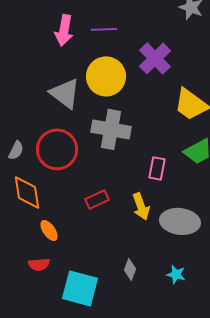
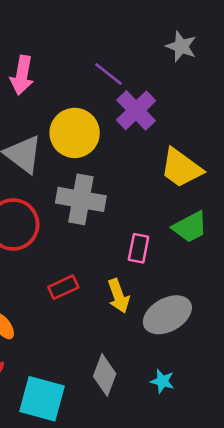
purple line: (104, 29) -> (108, 74), moved, turned 40
gray ellipse: (180, 221) -> (167, 315), turned -36
gray diamond: (130, 269) -> (105, 375), size x1.5

